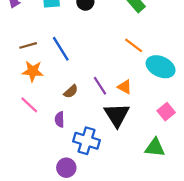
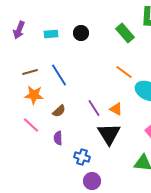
brown semicircle: (71, 91) -> (59, 111), moved
blue cross: (86, 141) -> (82, 157), size x0.7
purple circle: (66, 168) -> (92, 181), moved

